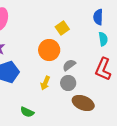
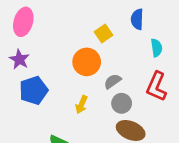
blue semicircle: (98, 17) -> (137, 19), moved
gray circle: (68, 83) -> (122, 103), moved

